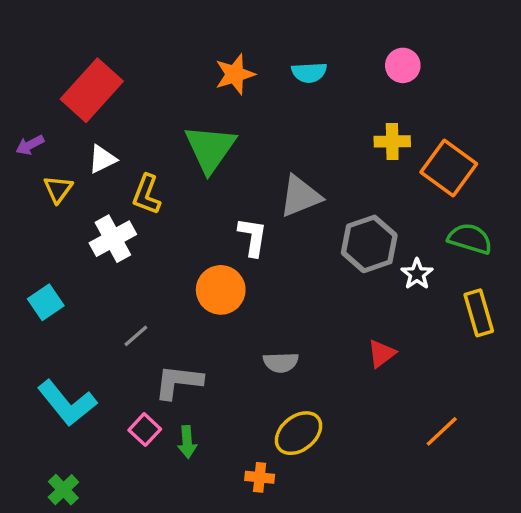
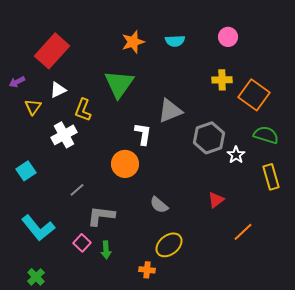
gray semicircle: (281, 362) -> (159, 205), turned 42
orange line: (442, 431) -> (243, 232), moved

